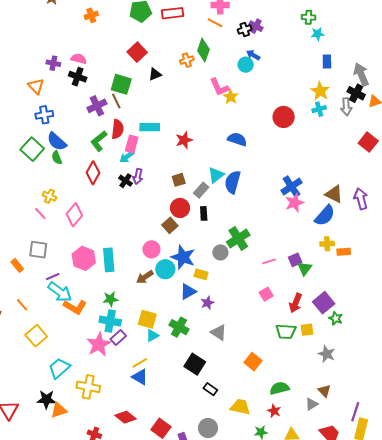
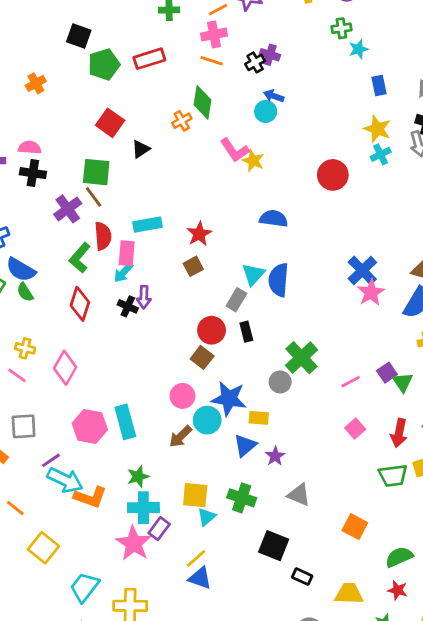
brown square: (179, 180) -> (193, 266), moved

